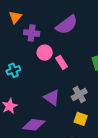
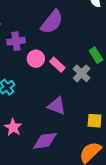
gray cross: (79, 95) -> (82, 73), moved

